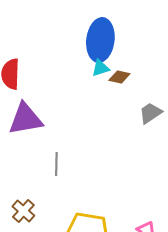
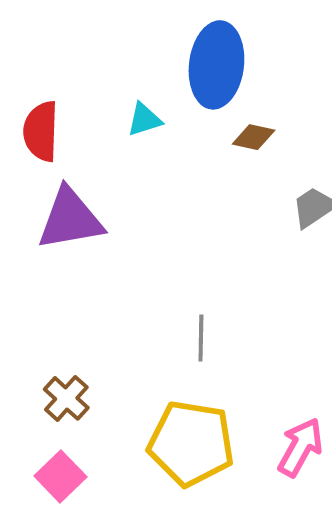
cyan triangle: (100, 68) -> (144, 120), moved
gray line: (56, 164) -> (201, 338), moved

